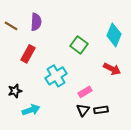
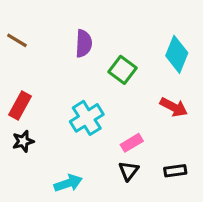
purple semicircle: (36, 22) -> (84, 43), moved
red rectangle: (28, 54) -> (20, 106), moved
cyan arrow: (31, 110) -> (68, 183), moved
black rectangle: (101, 110) -> (175, 171), moved

